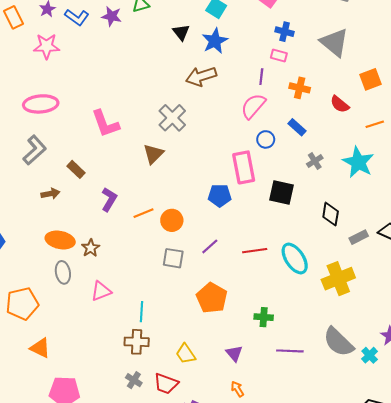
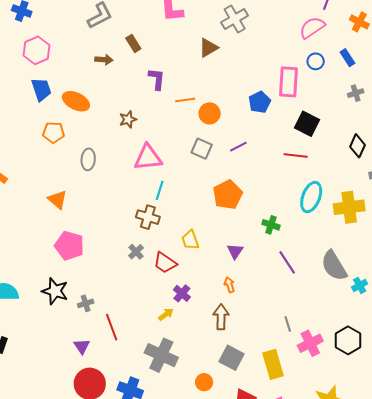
black square: (282, 192) -> (307, 124), moved
blue pentagon: (220, 196) -> (260, 102), turned 30
purple L-shape: (109, 199) -> (157, 79), turned -40
orange ellipse: (60, 240) -> (76, 101), moved
red line: (255, 251) -> (296, 156), moved
cyan ellipse: (295, 258) -> (311, 197), moved, turned 40
gray ellipse: (63, 272) -> (88, 159), moved
pink triangle: (101, 291) -> (148, 158), moved, size x1.4
orange pentagon: (22, 304) -> (54, 132), moved, size x0.7
purple line: (290, 351) -> (287, 262), turned 40

